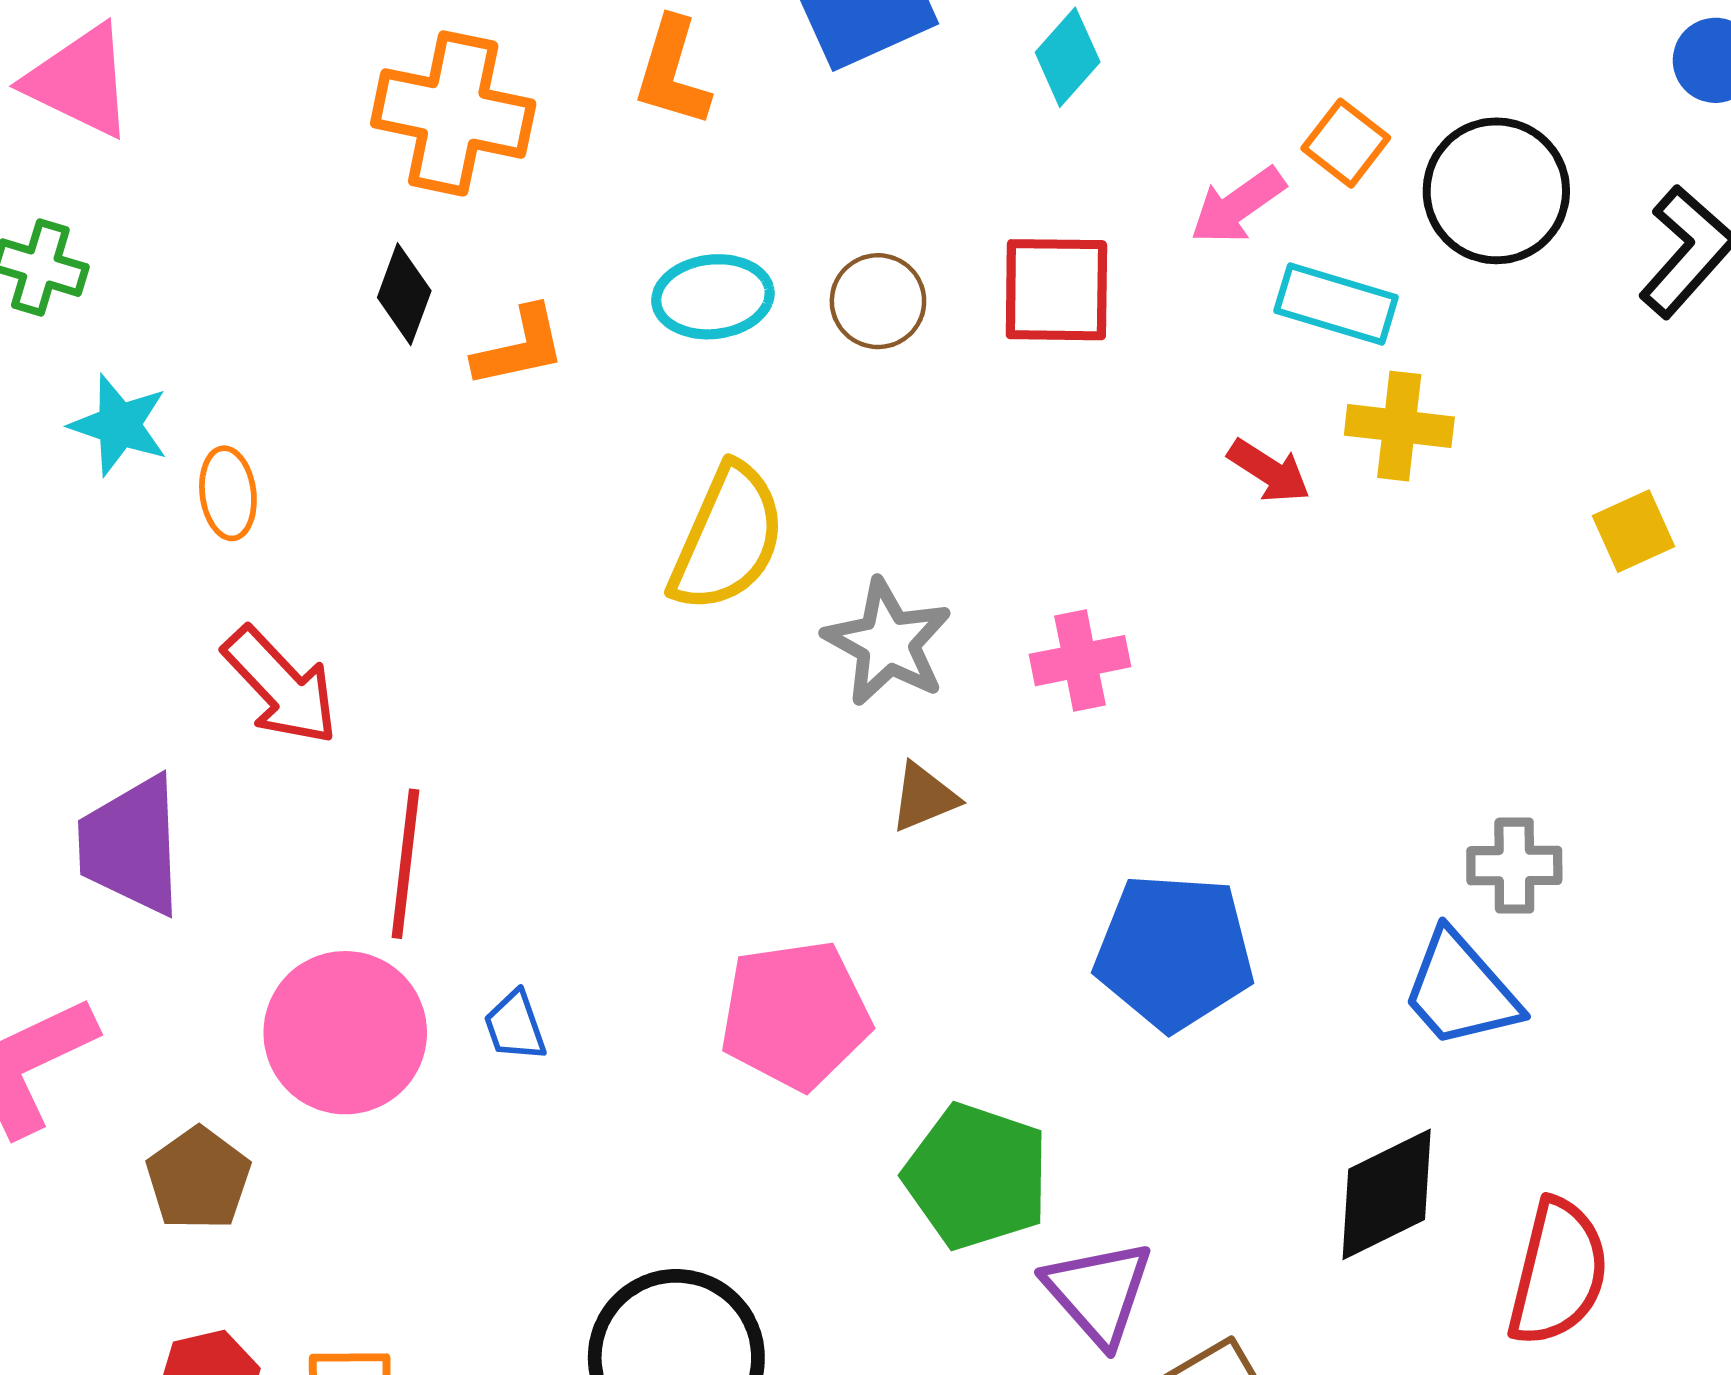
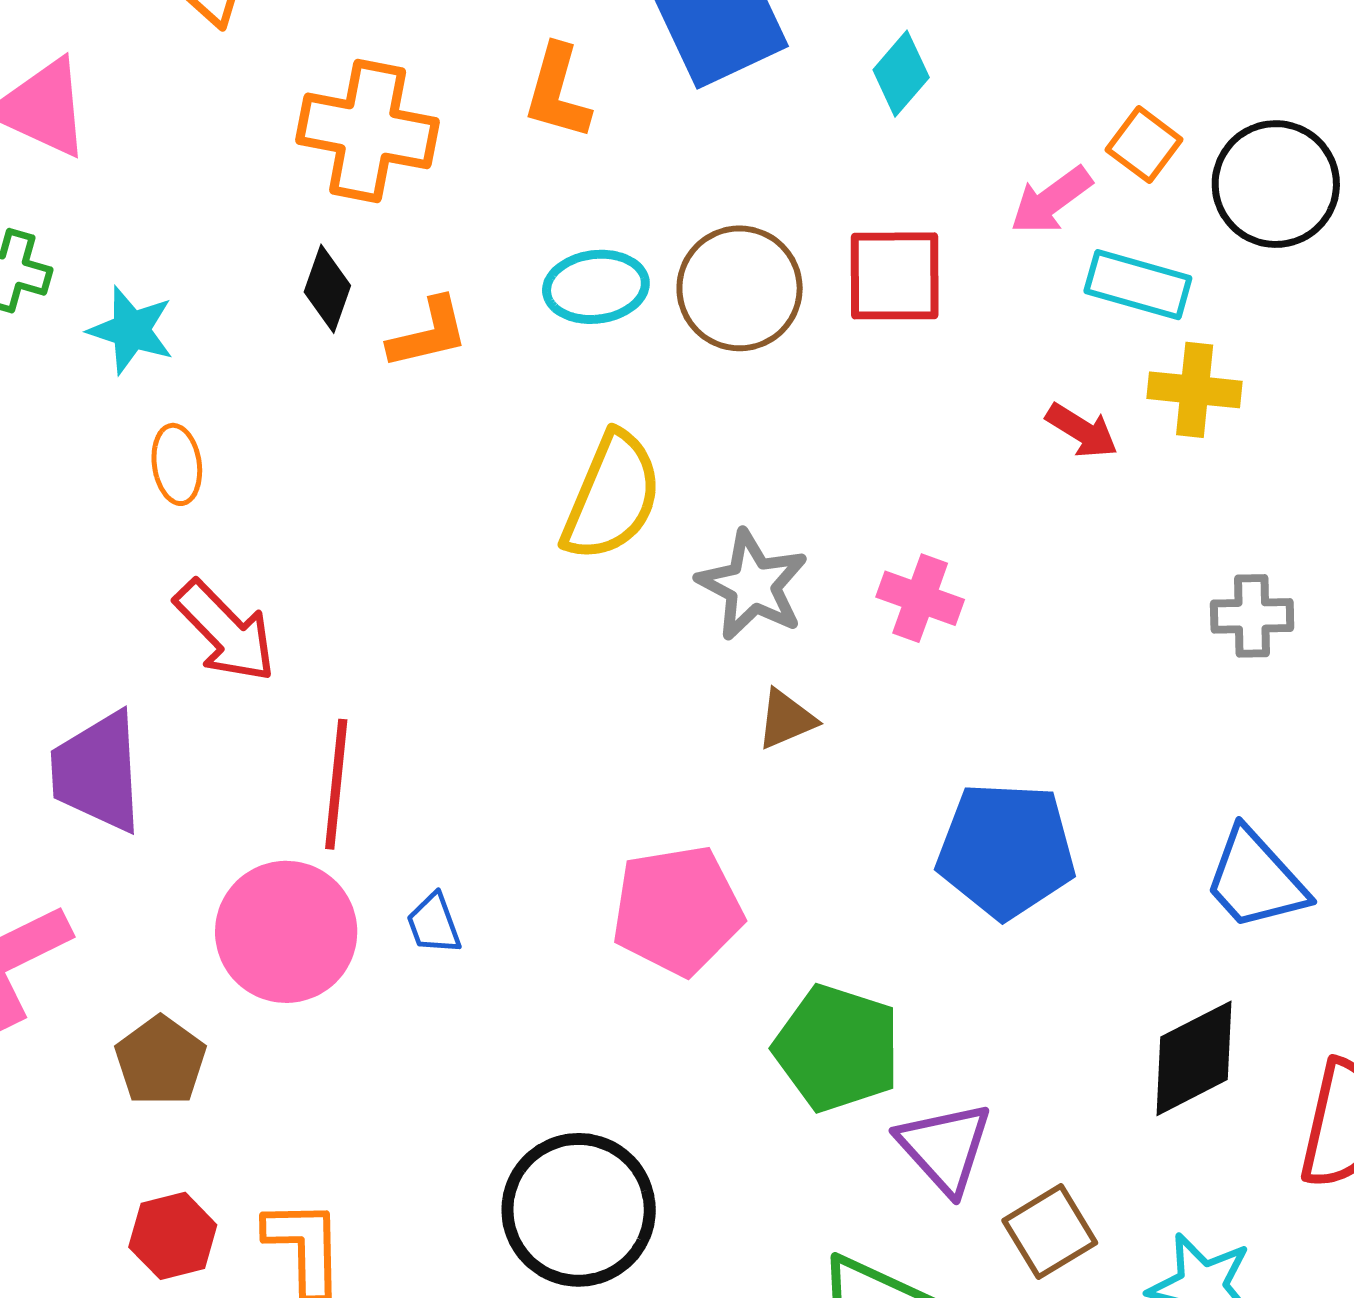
brown circle: (878, 301) -> (740, 288), size x1.5
cyan star: (119, 425) -> (131, 330), moved
pink cross: (1080, 661) -> (920, 598), turned 32
gray cross: (1514, 866) -> (1252, 616), moved

